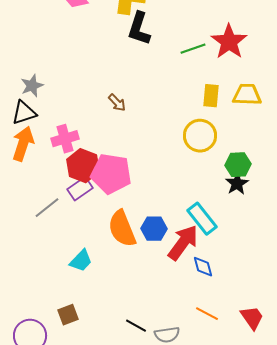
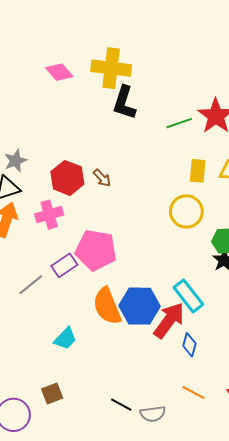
red hexagon: (83, 166) -> (67, 178), moved
blue hexagon: (154, 229) -> (140, 306), size x1.5
blue diamond: (203, 267) -> (189, 345), turned 30

